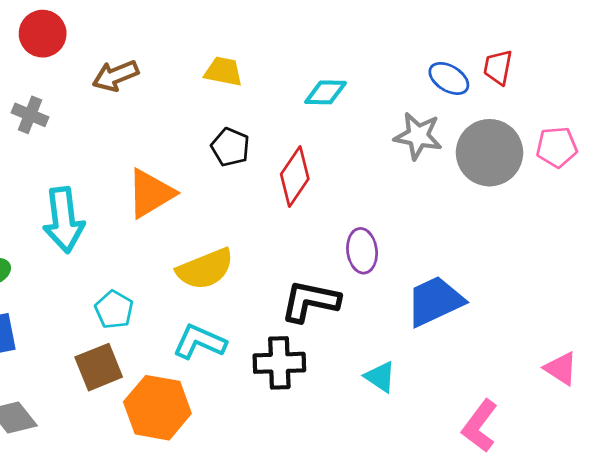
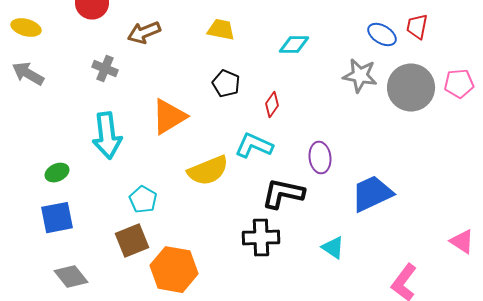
gray cross: (30, 115) -> (105, 69), moved
red diamond: (295, 177) -> (272, 105), size x0.6
cyan L-shape: (200, 342) -> (254, 146), moved

